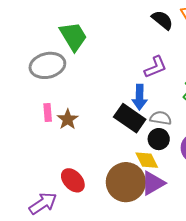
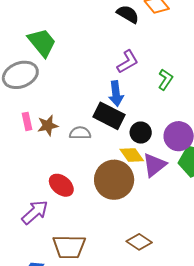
gray semicircle: (161, 118) -> (80, 133), moved
brown star: (68, 119) -> (48, 126), turned 30
purple triangle: (153, 183) -> (154, 165), moved

